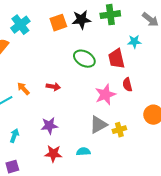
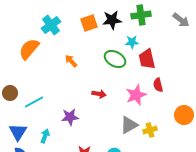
cyan star: (134, 42) -> (132, 42), moved
red arrow: (53, 87) -> (99, 94), moved
orange arrow: (23, 89) -> (71, 61), moved
purple star: (49, 126) -> (70, 117), moved

